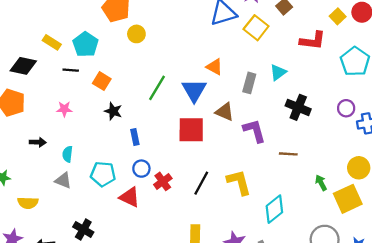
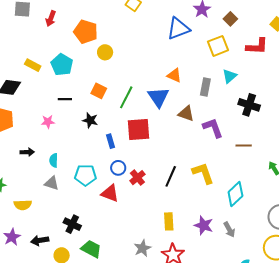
yellow square: (256, 28) -> (218, 46), moved, turned 35
black line: (71, 70) -> (65, 99), moved
orange square: (102, 81) -> (99, 91), moved
red square: (191, 130) -> (139, 129), moved

